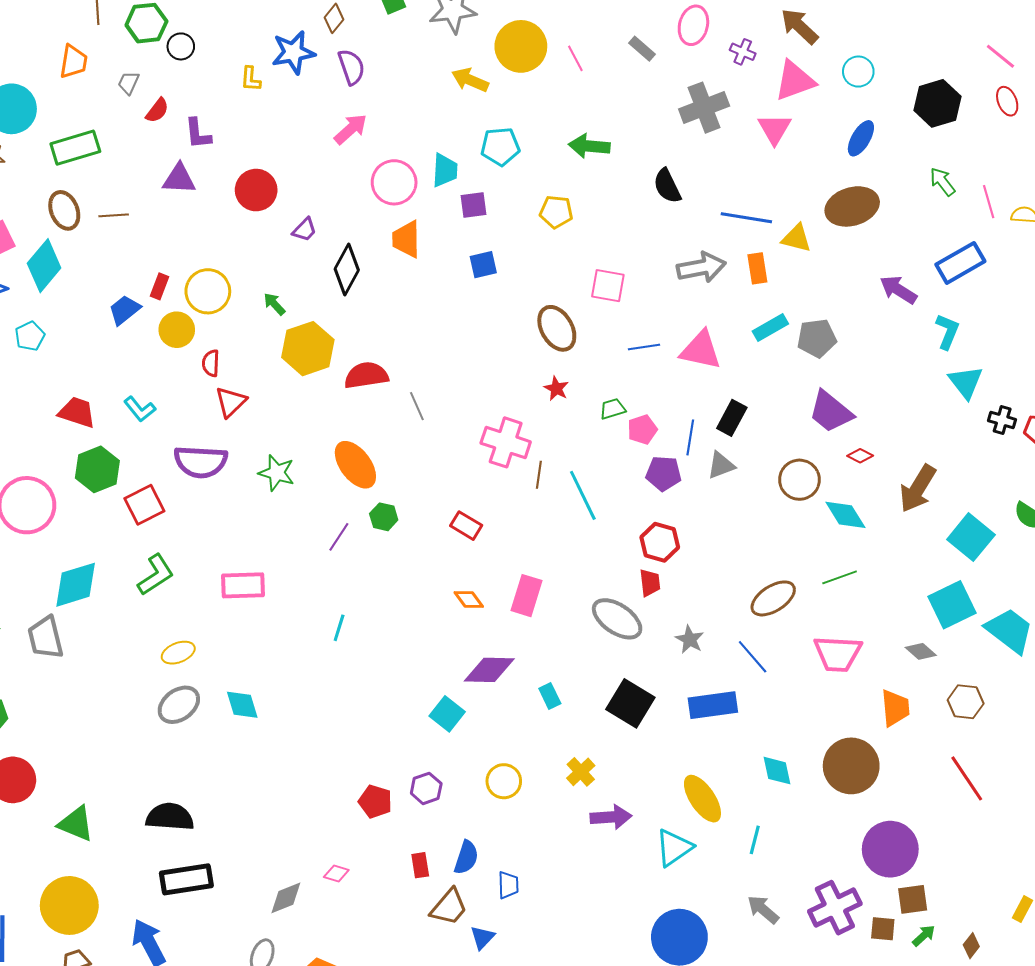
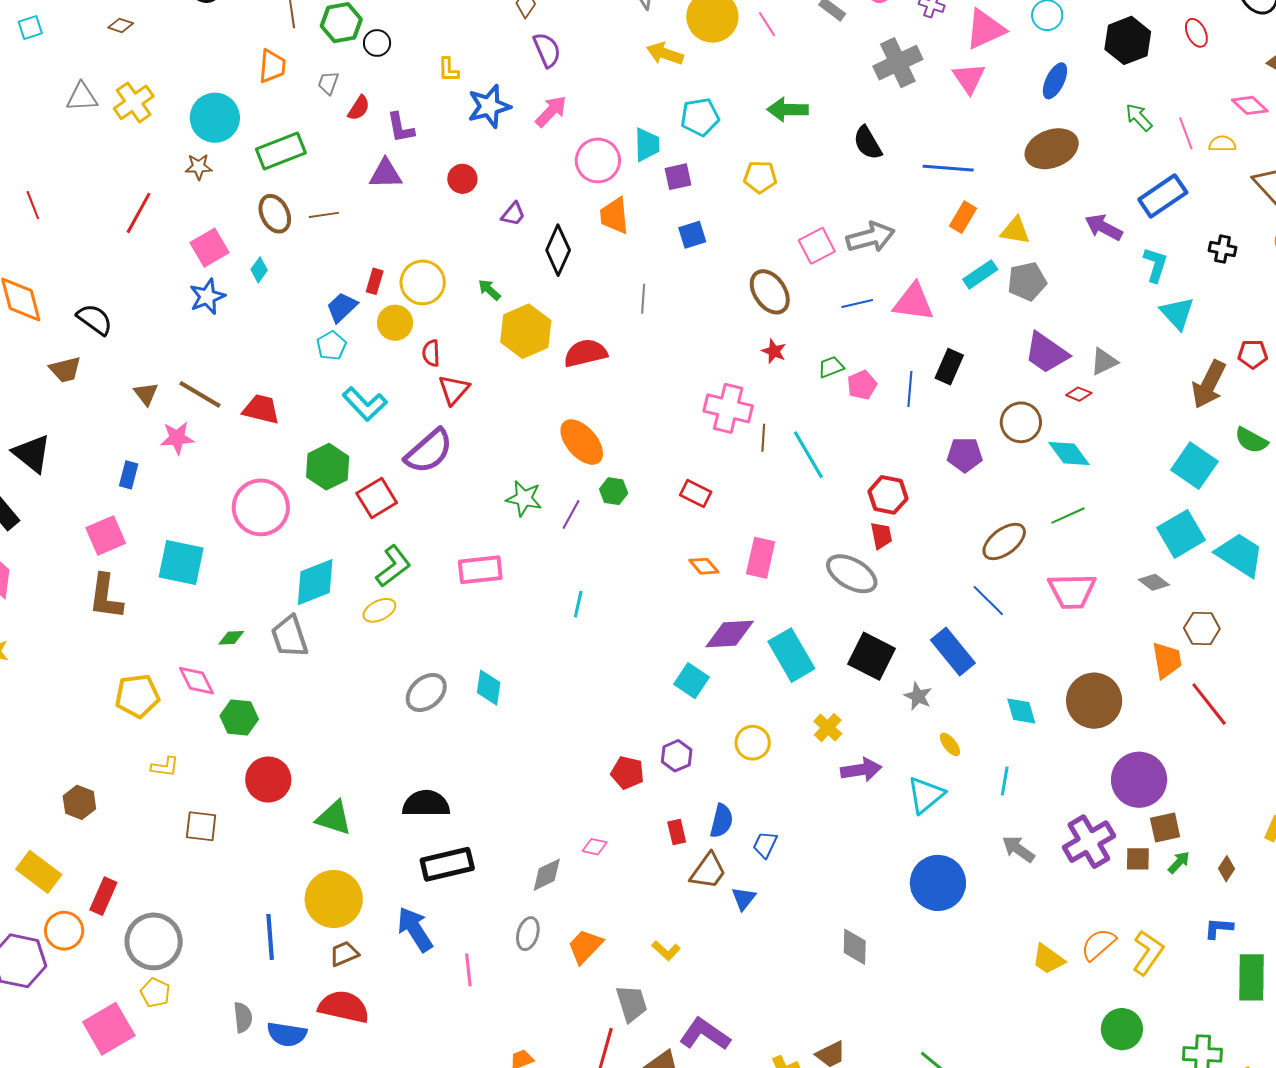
blue star: (293, 52) -> (489, 106), moved
red circle: (256, 190) -> (462, 179), size x0.7
yellow triangle: (796, 238) -> (1015, 231), moved
cyan diamond: (44, 266) -> (259, 270), size x0.5
gray arrow: (701, 267) -> (871, 237), moved
orange rectangle: (757, 268) -> (963, 217), turned 44
pink square: (608, 286) -> (817, 246), turned -33
cyan pentagon: (30, 336) -> (331, 346), moved
gray line: (417, 406) -> (643, 299), moved, turned 32
cyan L-shape: (140, 409) -> (365, 404), size x1.4
red trapezoid: (77, 412) -> (261, 409), moved
black cross: (1002, 420) -> (1222, 249), moved
purple semicircle: (201, 462) -> (429, 451), turned -40
gray triangle: (721, 465) -> (1104, 362), moved
green star: (277, 473) -> (524, 498), moved
purple pentagon: (664, 473) -> (965, 455), moved
brown arrow: (918, 489) -> (1209, 384), moved
gray star: (690, 640) -> (918, 696), moved
yellow ellipse: (178, 653) -> (379, 610), moved
cyan rectangle: (550, 696) -> (791, 655), size x2.0
cyan diamond: (242, 705) -> (489, 688), turned 30
blue rectangle: (713, 705) -> (953, 651), turned 63
orange trapezoid: (895, 708) -> (1167, 660), moved
yellow ellipse: (702, 799) -> (950, 744), size x0.5
blue trapezoid: (508, 885) -> (765, 845), turned -148

